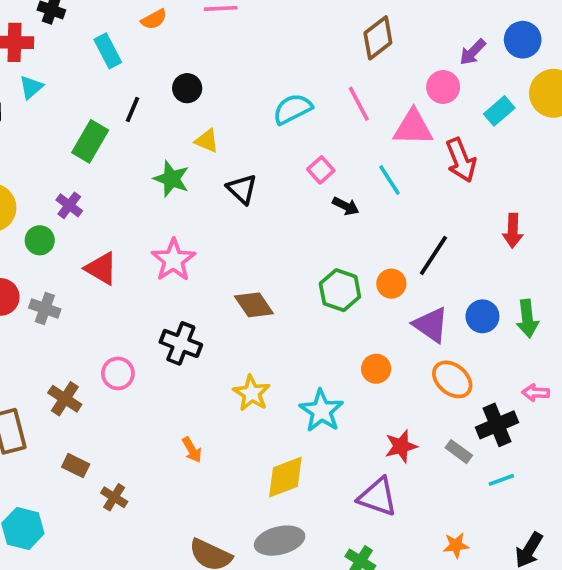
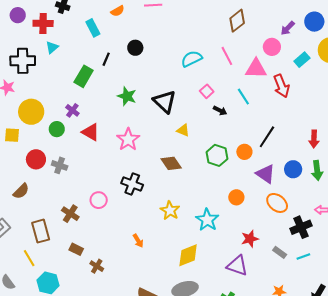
yellow triangle: (207, 141) -> (183, 130), moved
black triangle: (242, 189) -> (165, 102), size x1.4
red arrow: (513, 231) -> (314, 139), moved
red triangle: (101, 268) -> (91, 132), moved
gray rectangle: (459, 452) -> (280, 252), moved

